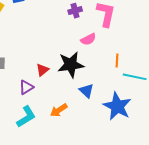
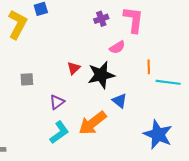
red triangle: (42, 70) -> (74, 68), moved
blue star: (117, 106) -> (158, 134), moved
orange arrow: (59, 110) -> (92, 123), size x1.6

